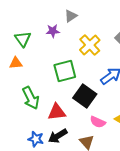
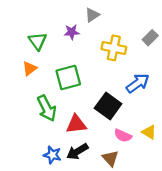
yellow cross: (90, 45) -> (114, 48), turned -35
orange triangle: (16, 63) -> (30, 68), turned -32
green square: (65, 71) -> (68, 78), moved

